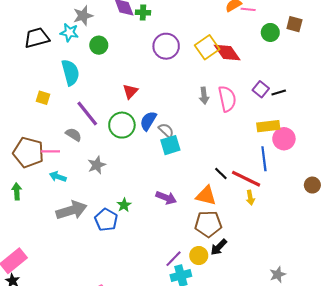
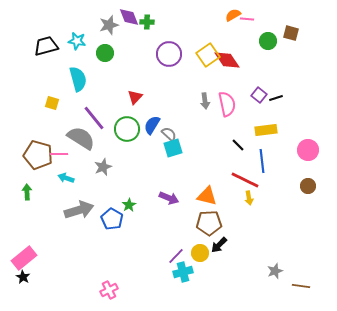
gray star: (83, 16) -> (109, 25), moved
gray semicircle: (74, 135) -> (81, 138), size x1.8
pink circle: (284, 139) -> (308, 150), moved
black line: (221, 173) -> (238, 145), moved

